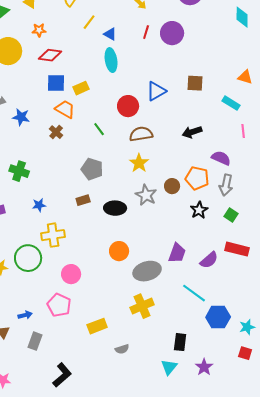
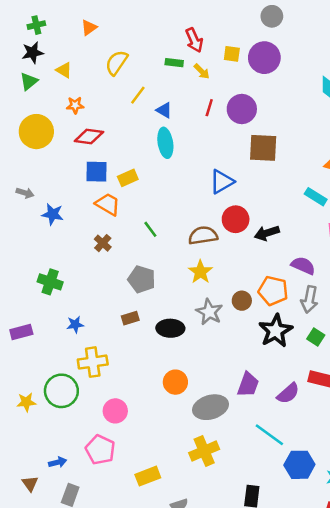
brown square: (195, 83) -> (263, 148), moved, size x1.4
red circle: (128, 106) -> (236, 219), moved
brown cross: (56, 132) -> (103, 243), moved
black star: (199, 210) -> (276, 331), size x1.5

